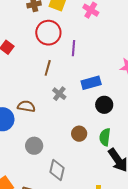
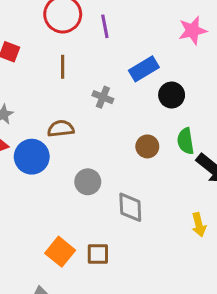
brown line: (48, 68) -> (63, 67), moved

